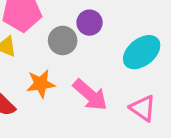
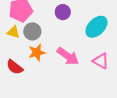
gray circle: (63, 41) -> (32, 31), moved

